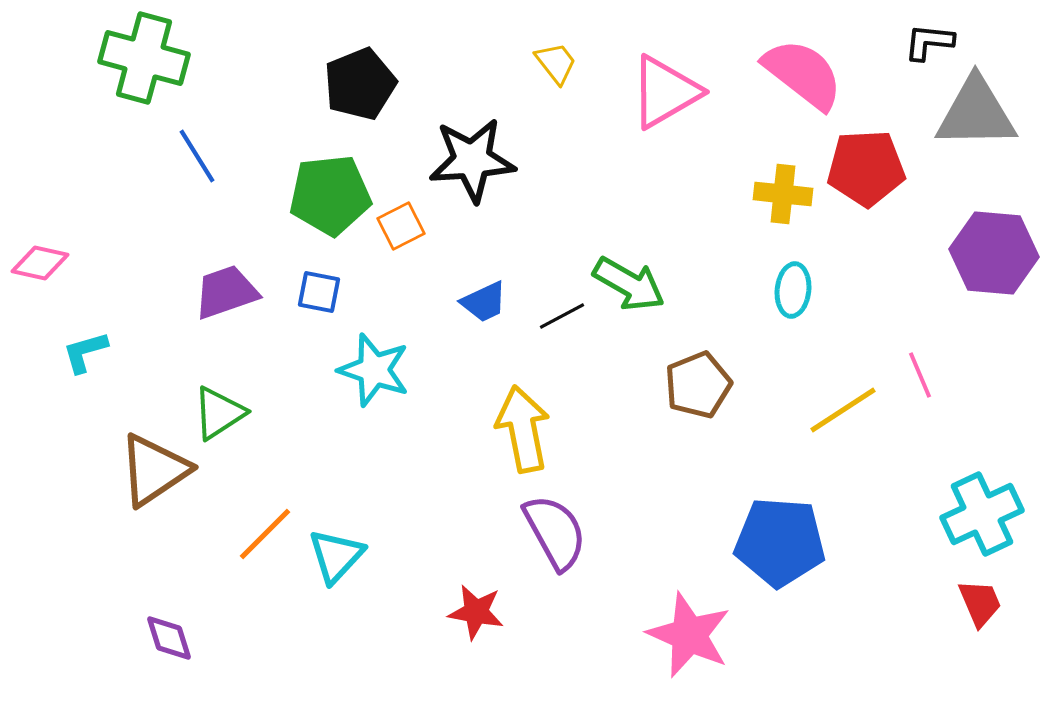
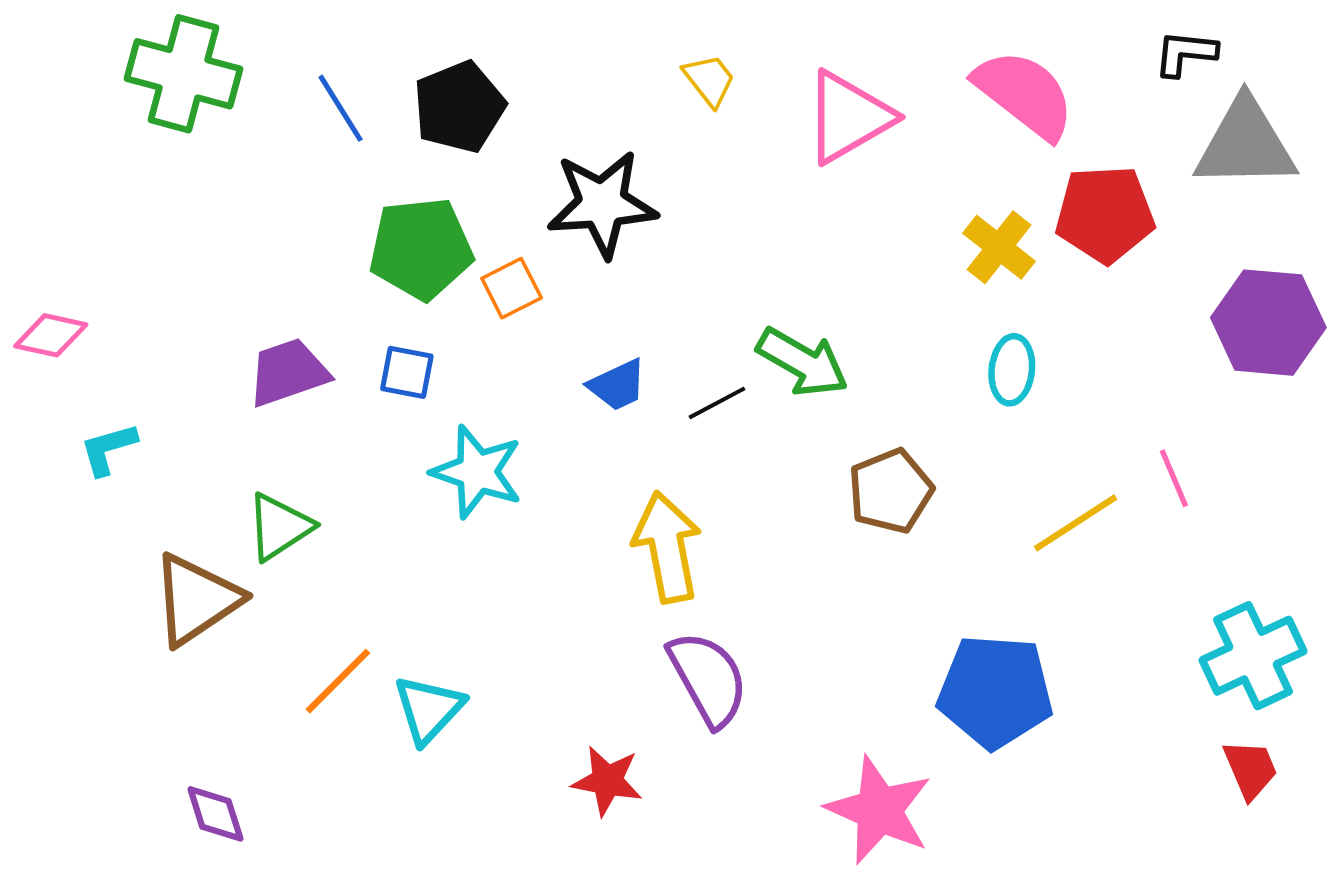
blue line: (197, 156) -> (341, 108), moved
yellow cross: (783, 194) -> (999, 247), turned 32

